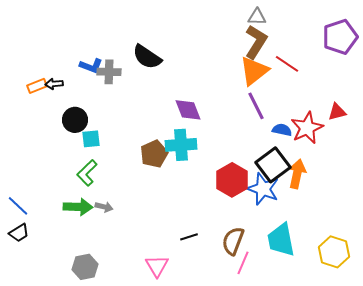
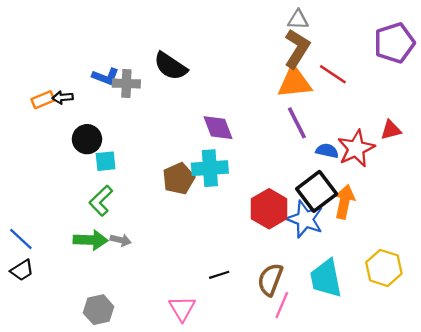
orange triangle: (254, 71) -> (295, 82), turned 32
yellow hexagon: (334, 252) -> (384, 268), moved

